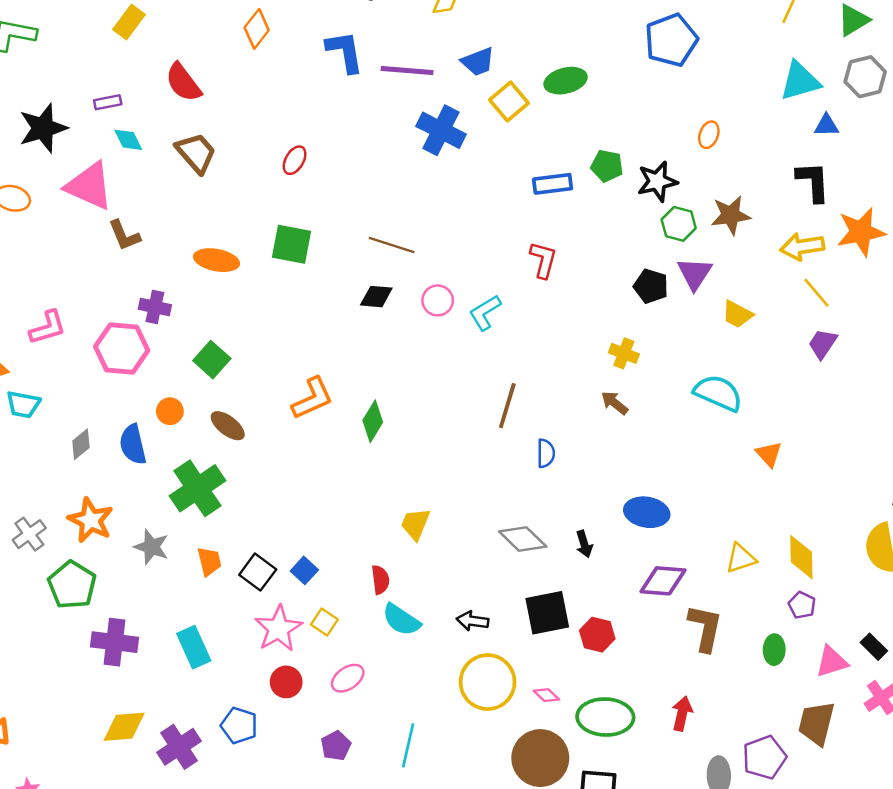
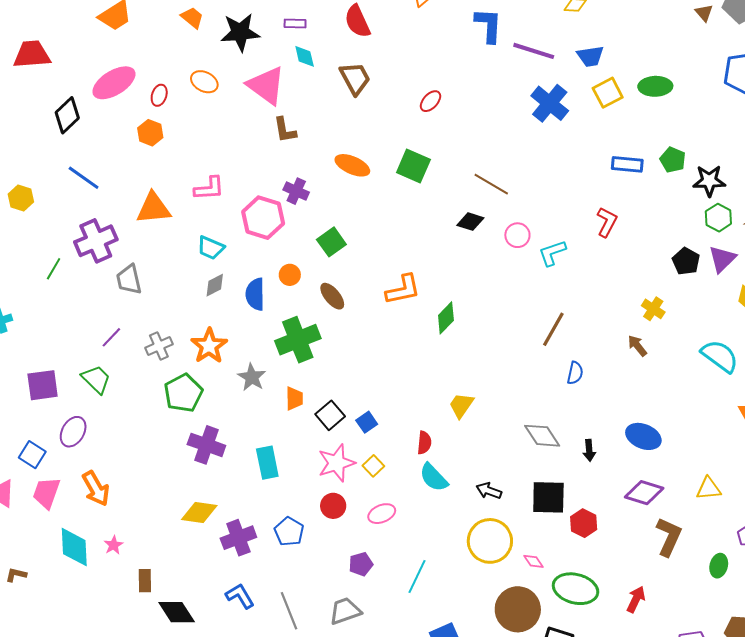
cyan trapezoid: (23, 404) -> (211, 248), moved

